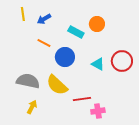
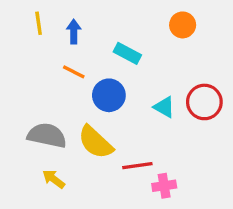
blue arrow: (44, 19) -> (74, 32), turned 120
orange circle: (97, 24) -> (183, 25), moved
yellow arrow: (32, 107) -> (54, 179), turned -80

